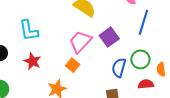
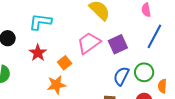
cyan L-shape: (29, 30) -> (40, 22), turned 95
orange square: (73, 65) -> (65, 63), moved

